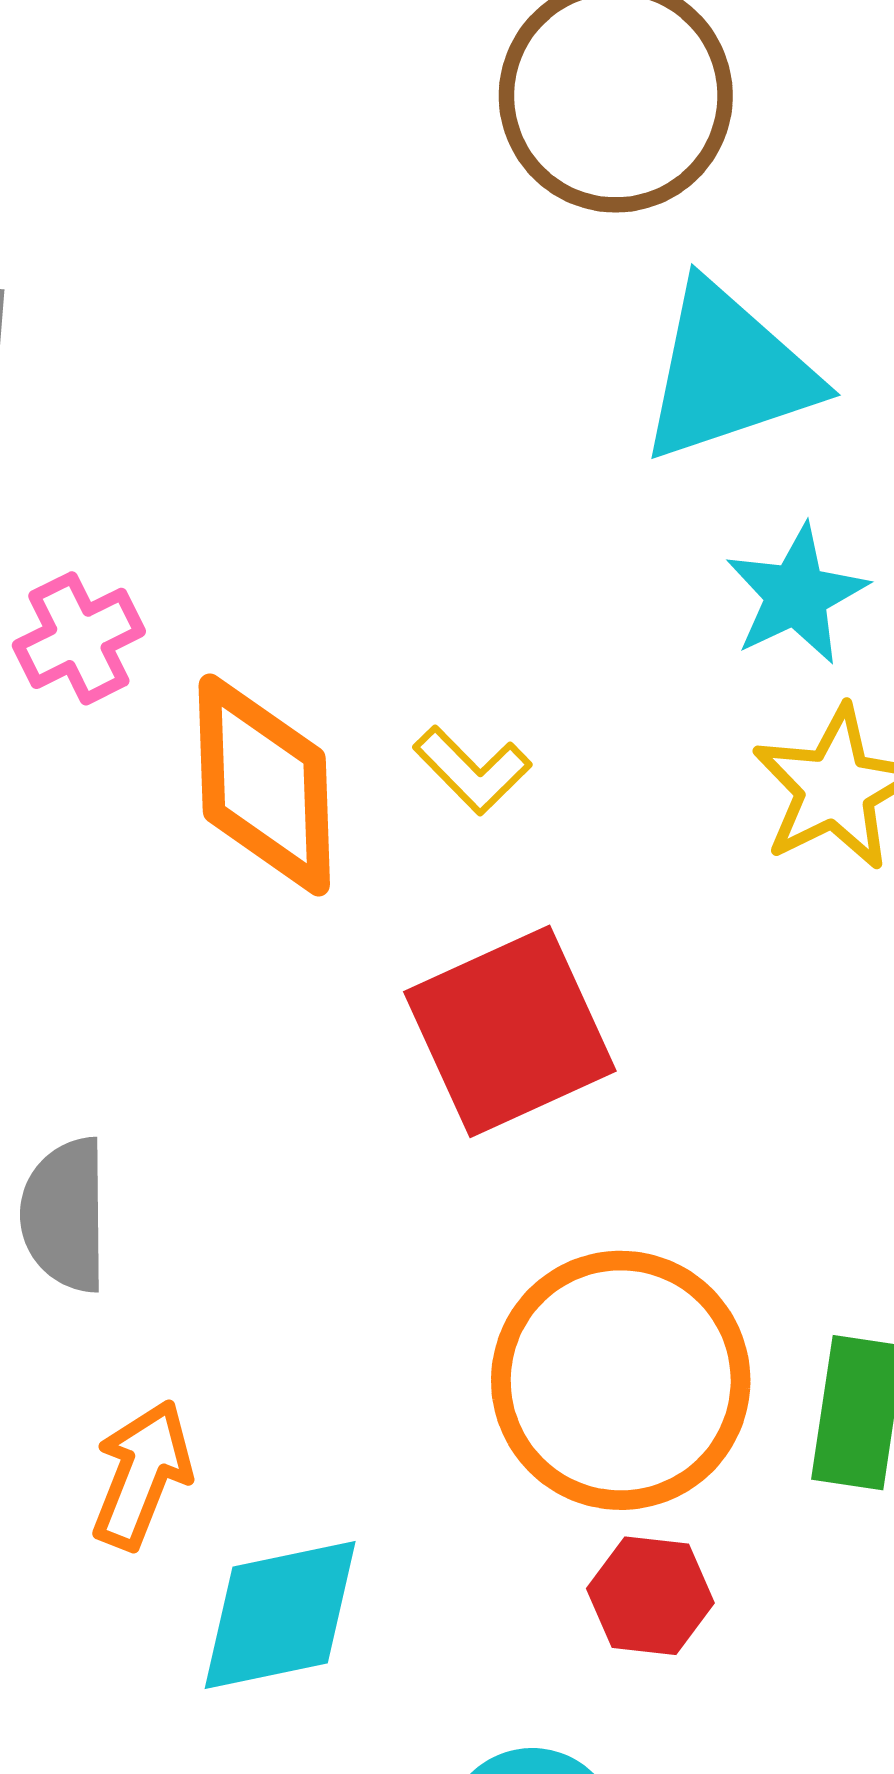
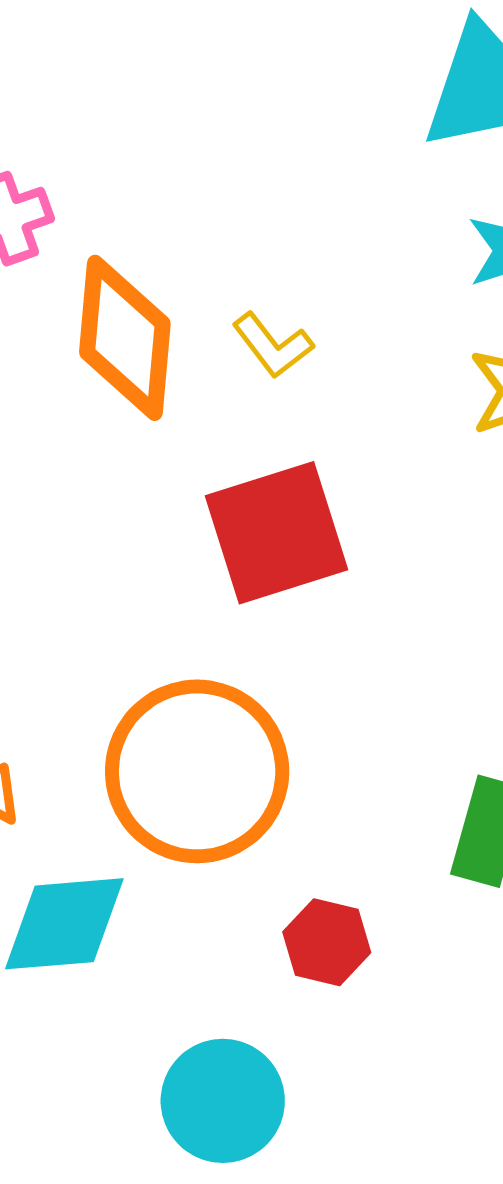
orange circle: (621, 1380) -> (197, 771), moved

